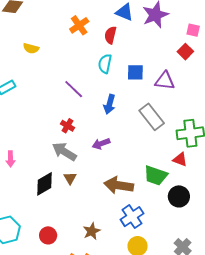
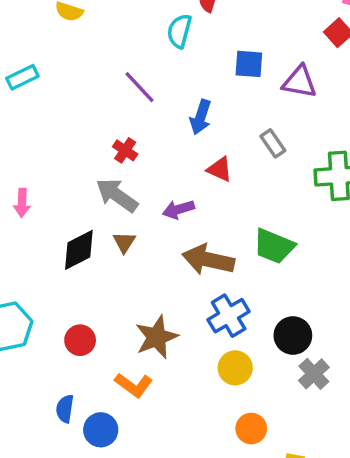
cyan semicircle: (105, 64) -> (179, 31), moved
gray rectangle: (152, 117) -> (273, 143), size x0.6
purple arrow: (101, 144) -> (178, 209), moved
red triangle: (180, 159) -> (220, 169), moved
black circle: (179, 196) -> (293, 336), moved
brown star: (92, 231) -> (157, 337), size x1.4

